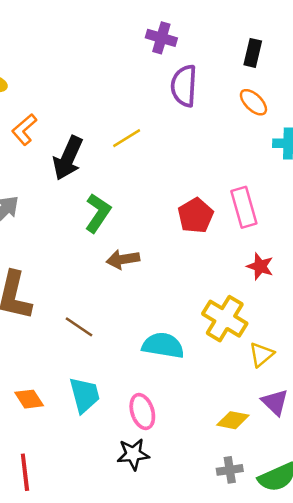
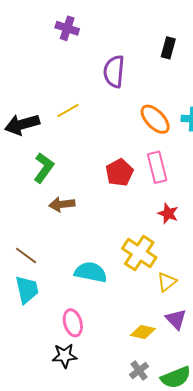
purple cross: (161, 38) -> (67, 28), moved
orange ellipse: (253, 102) -> (155, 119), moved, size x1.4
black arrow: (68, 158) -> (22, 124), turned 48
cyan trapezoid: (85, 395) -> (27, 290), moved
gray cross: (230, 470) -> (139, 370), turned -30

